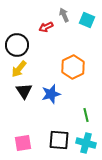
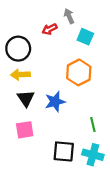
cyan square: (87, 20) -> (85, 37), moved
yellow arrow: (19, 69) -> (20, 75), turned 48
pink square: (23, 143) -> (25, 130), moved

